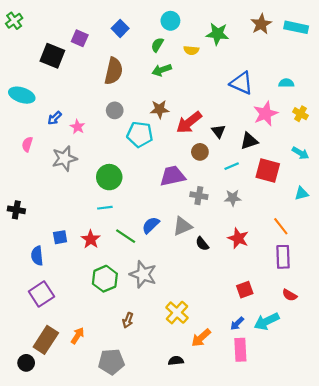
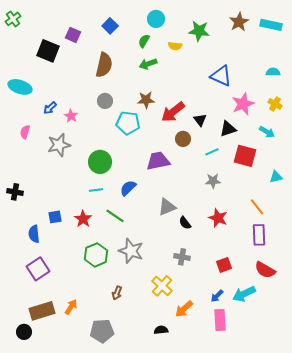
cyan semicircle: (286, 83) -> (273, 72), moved
cyan arrow: (300, 153) -> (267, 132), moved
gray cross: (199, 196) -> (182, 257), moved
blue semicircle: (151, 225) -> (128, 188), moved
red semicircle: (290, 295) -> (265, 270), size x1.5
brown rectangle: (46, 340) -> (42, 311), turned 40

